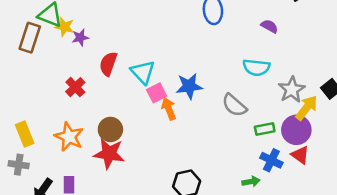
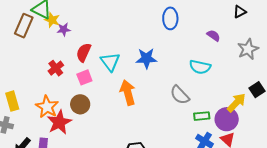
blue star: (189, 86) -> (146, 58), moved
gray star: (292, 90) -> (248, 49), moved
pink square: (157, 93) -> (84, 77), moved
orange arrow: (169, 109) -> (128, 93), size x1.4
red star: (109, 154) -> (59, 122), moved, turned 30

